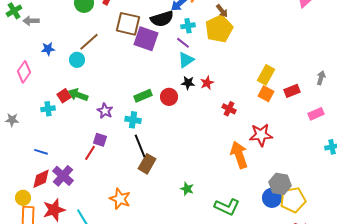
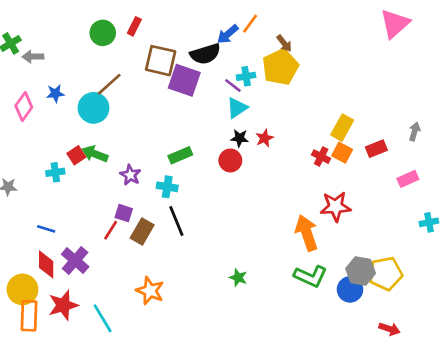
cyan cross: (188, 26) -> (246, 76), moved
cyan circle: (77, 60) -> (94, 108), size x1.5
pink diamond: (24, 72) -> (24, 107), moved
red circle: (169, 97) -> (230, 160), moved
red cross: (229, 109) -> (321, 157), moved
brown rectangle: (147, 164) -> (142, 232), moved
red diamond: (41, 179) -> (46, 264), turned -65
yellow circle: (23, 198) -> (22, 289), size x1.5
yellow pentagon: (293, 200) -> (386, 274), moved
green L-shape: (227, 207) -> (311, 276), moved

